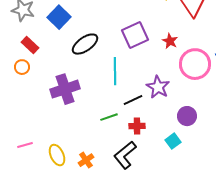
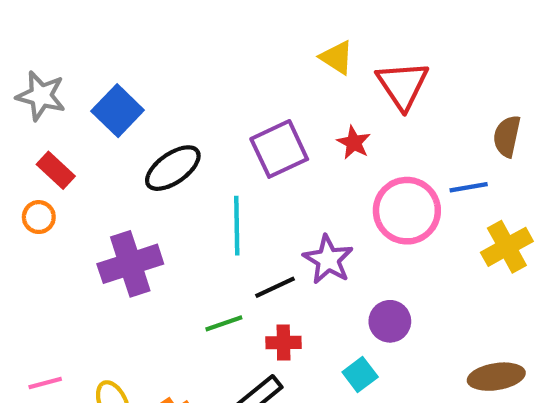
red star: (170, 41) -> (354, 143), moved

